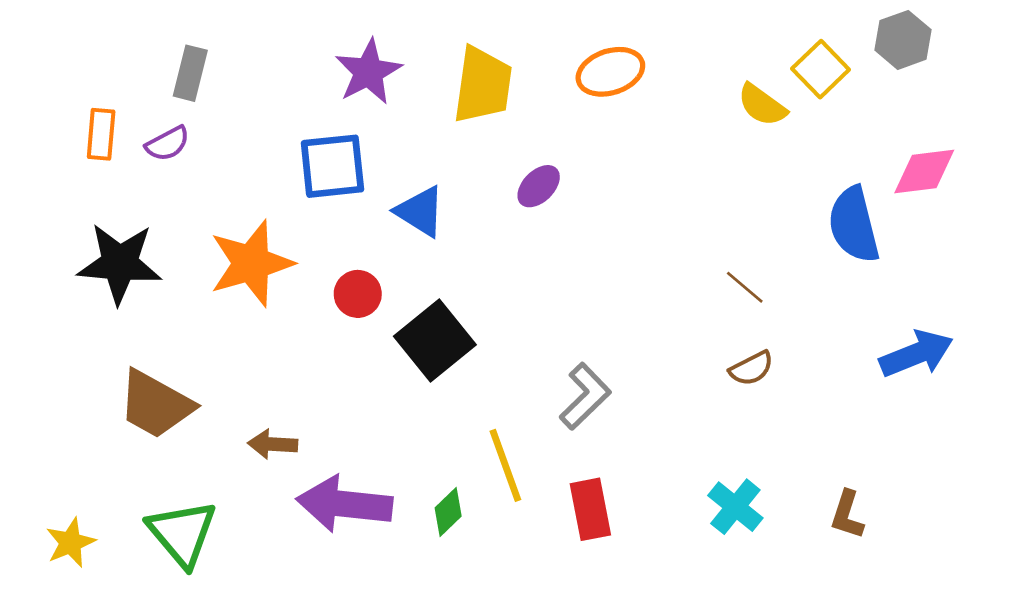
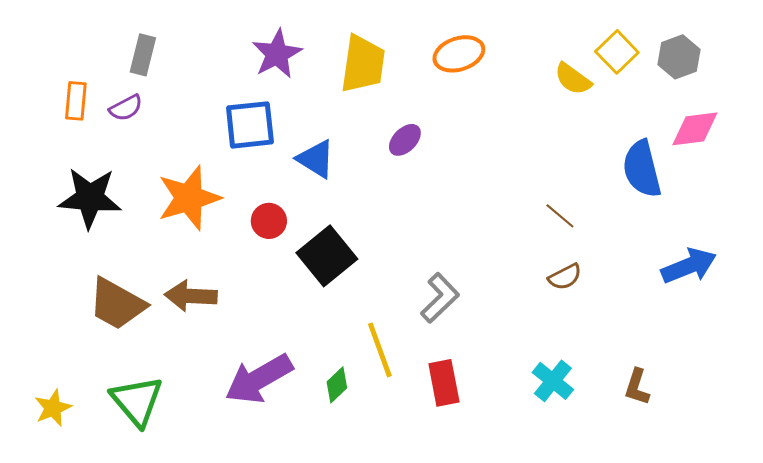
gray hexagon: (903, 40) -> (679, 57), moved
brown arrow: (273, 444) -> (191, 296), moved, size x1.4
purple arrow: (344, 504) -> (259, 379), turned -36

